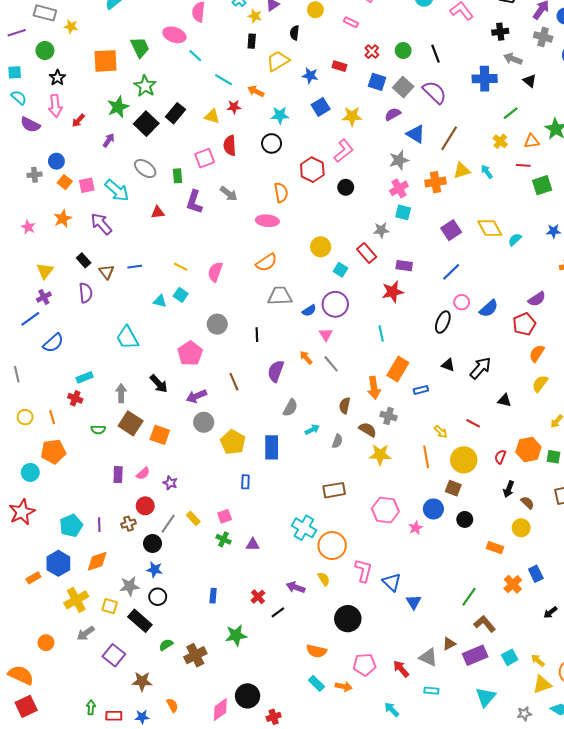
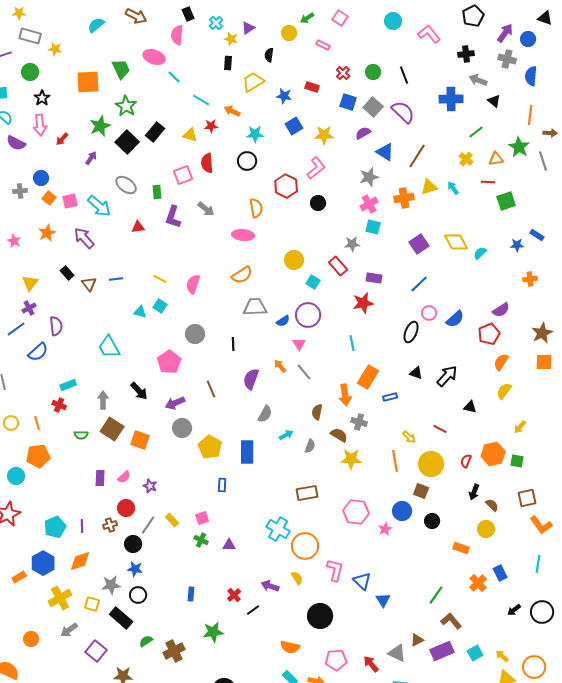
purple semicircle: (86, 293) -> (56, 326), moved

